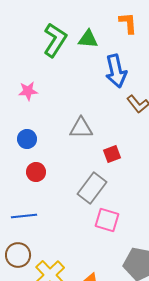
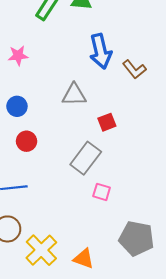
blue arrow: (116, 71) -> (101, 51), moved
pink square: (107, 220) -> (102, 192), size x0.7

